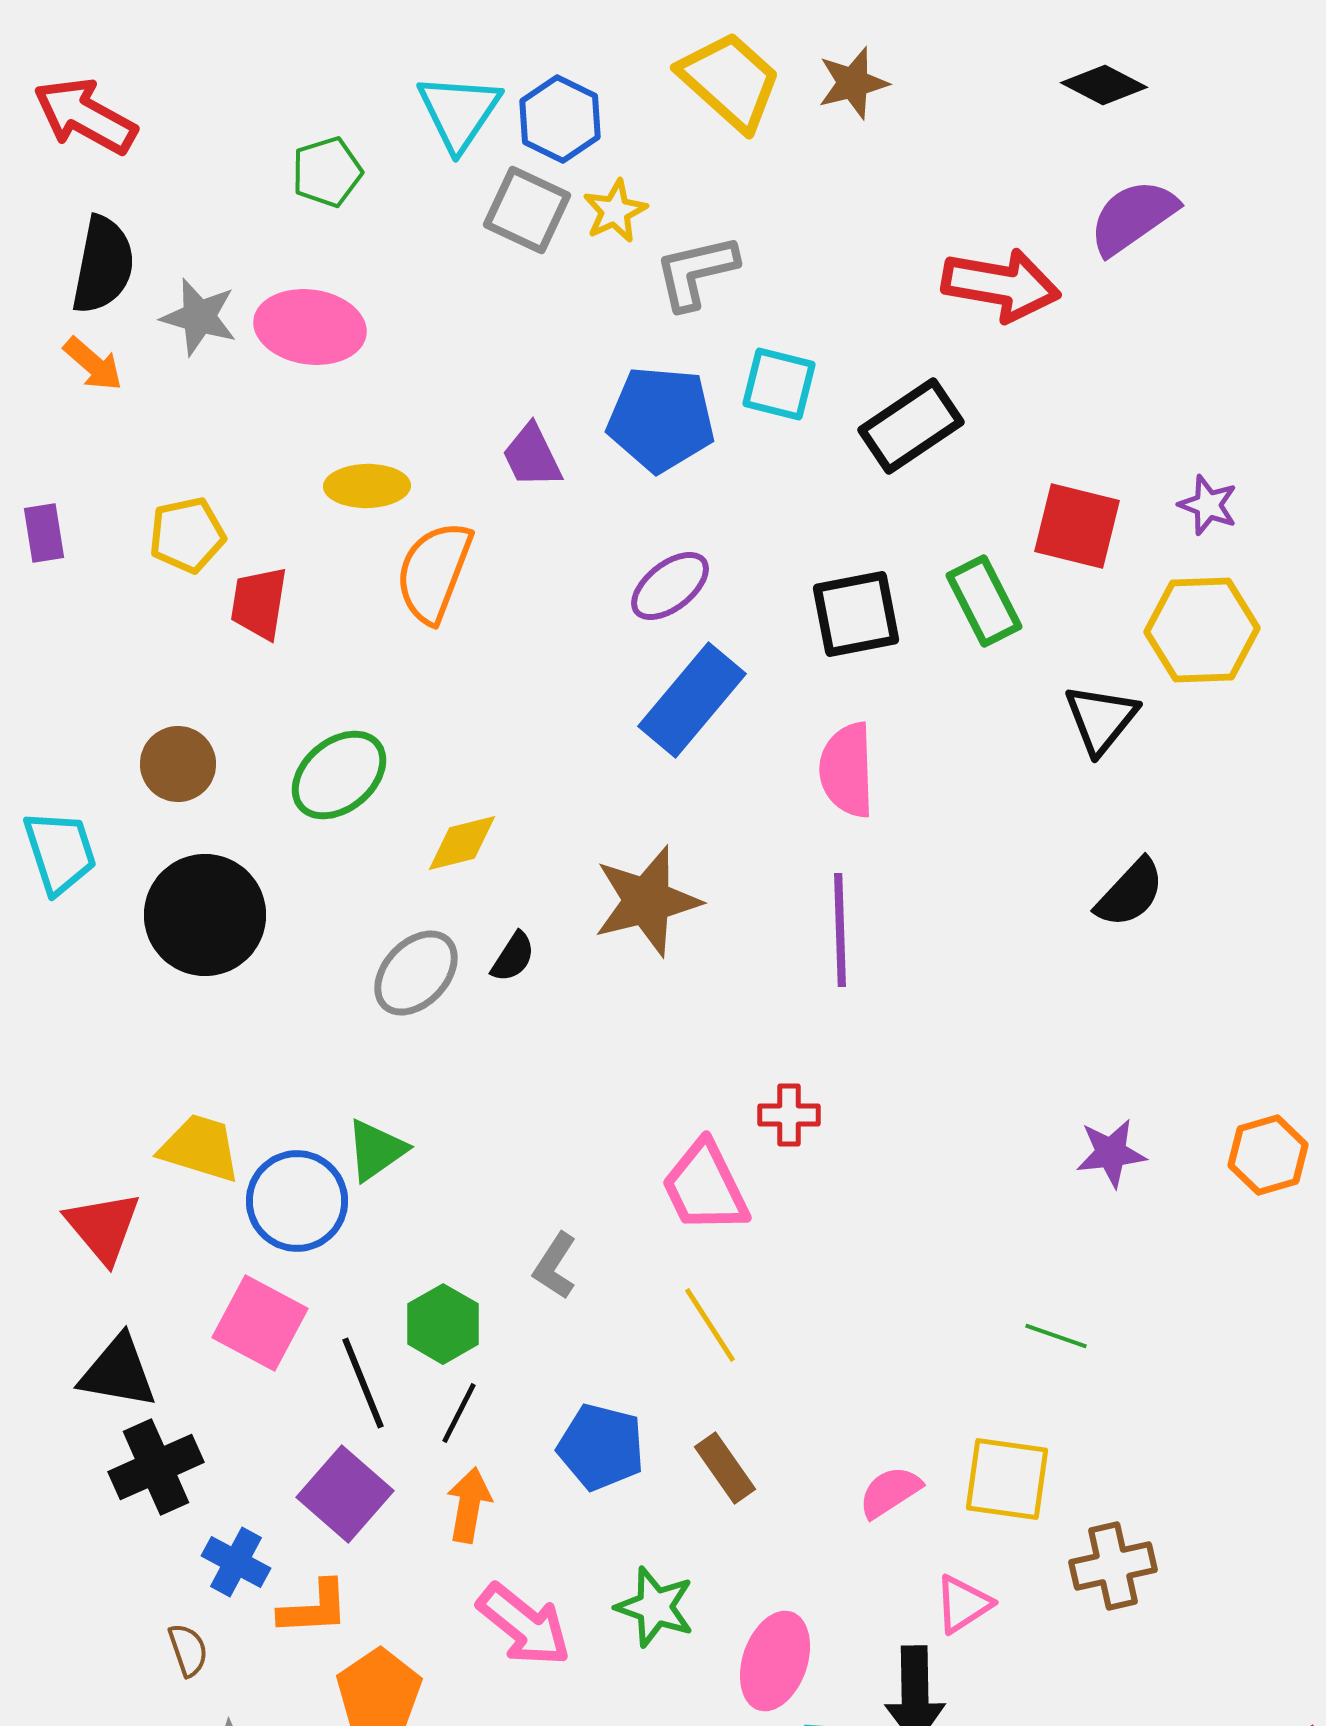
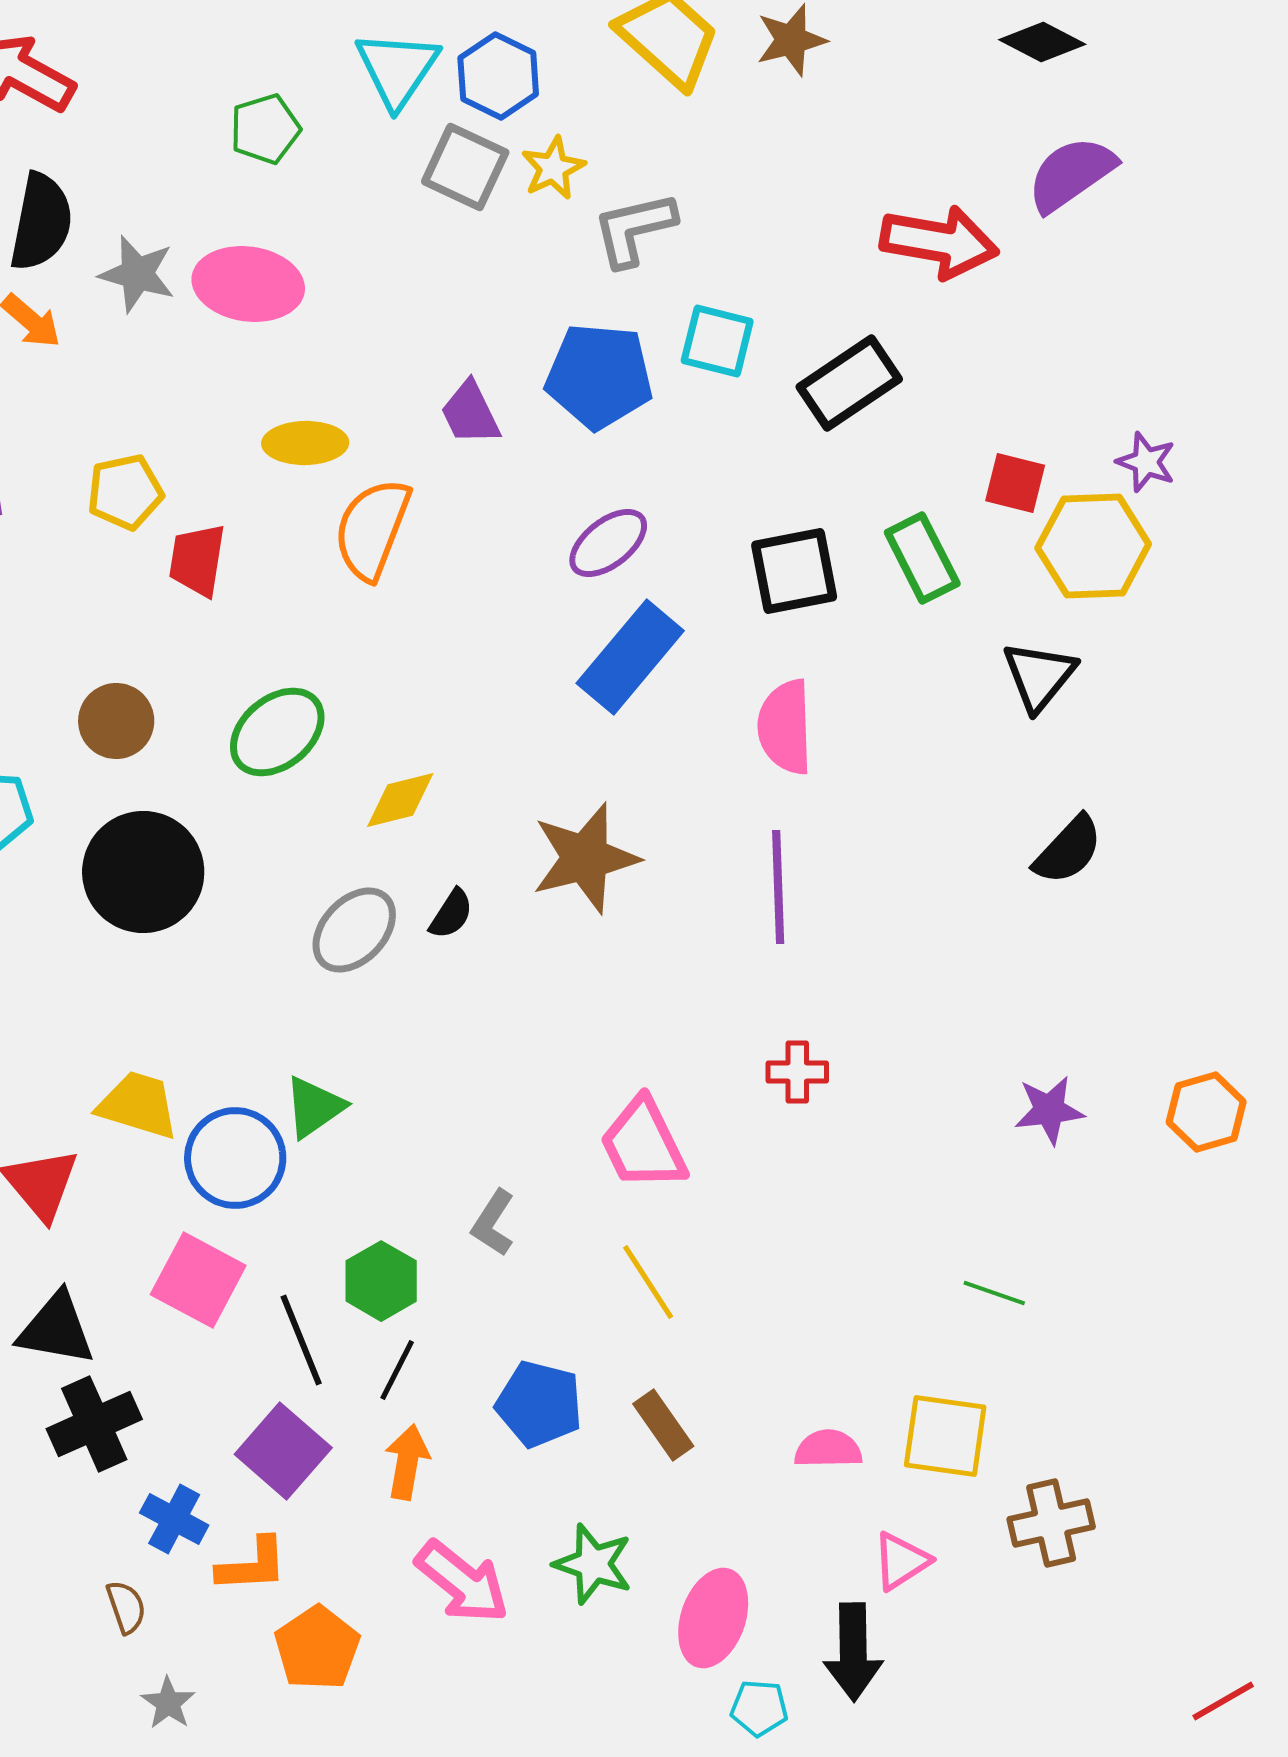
red square: (1077, 526) -> (1015, 483), size x0.7
yellow hexagon: (1202, 630) -> (1093, 546), moved
red cross: (789, 1115) -> (797, 1072), moved
pink semicircle: (890, 1492) -> (828, 1449), turned 32

